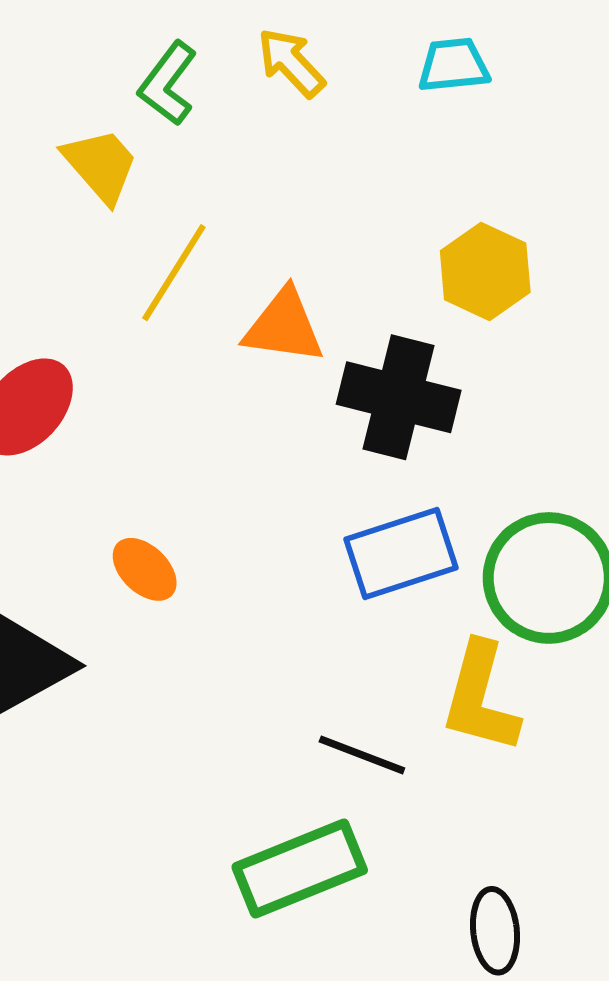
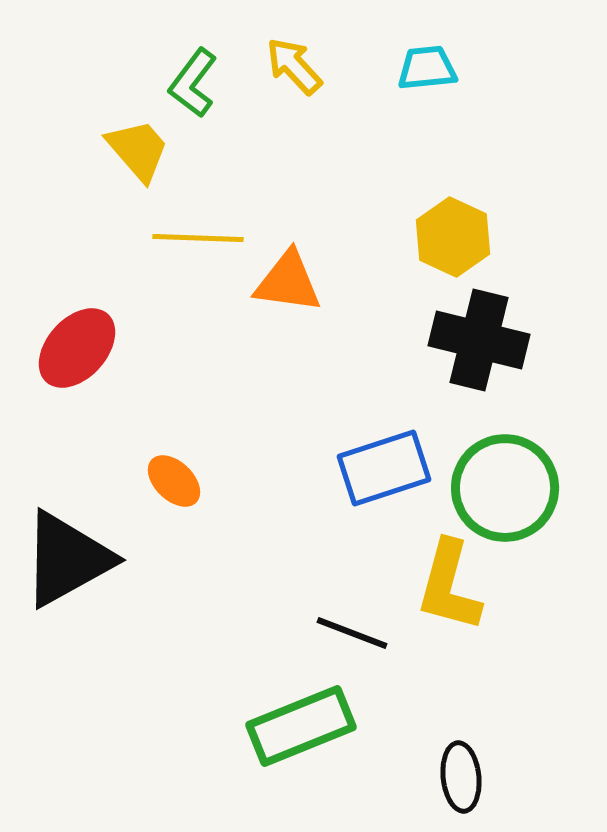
yellow line: (174, 273) -> (198, 238), turned 60
black cross: (399, 397) -> (479, 340), moved

